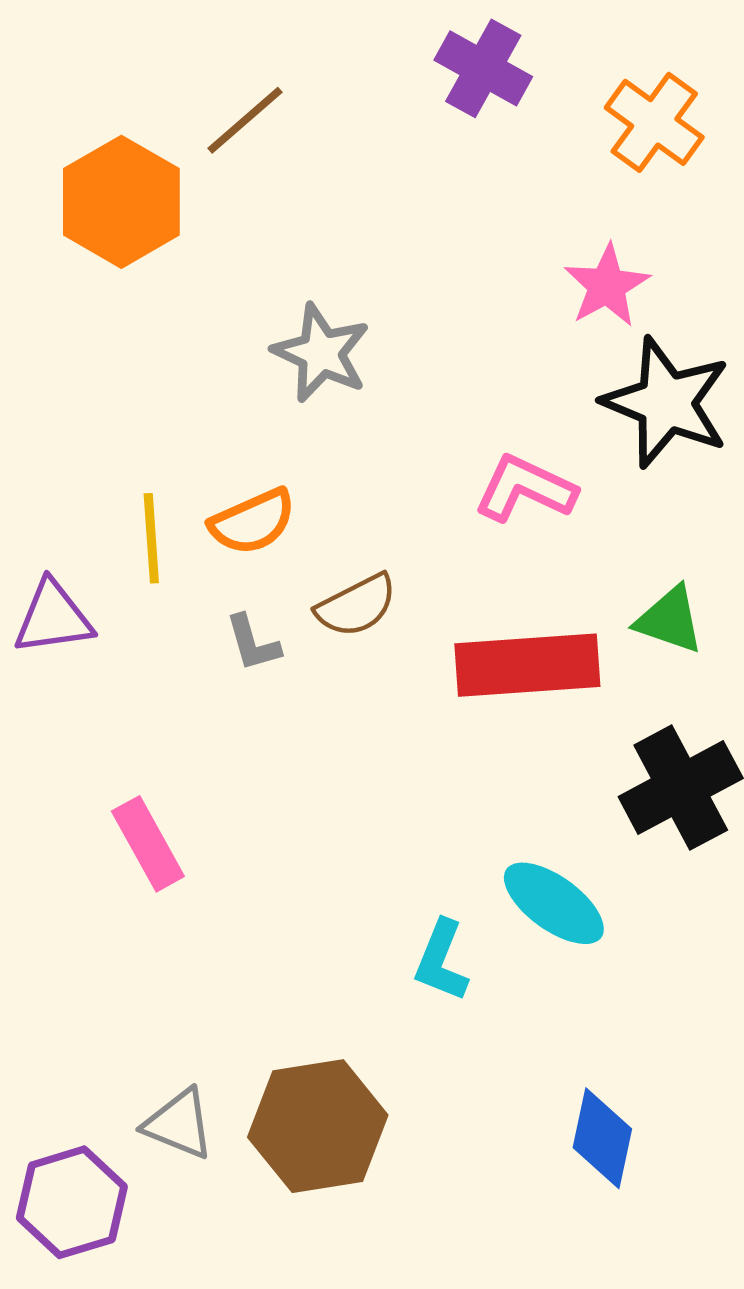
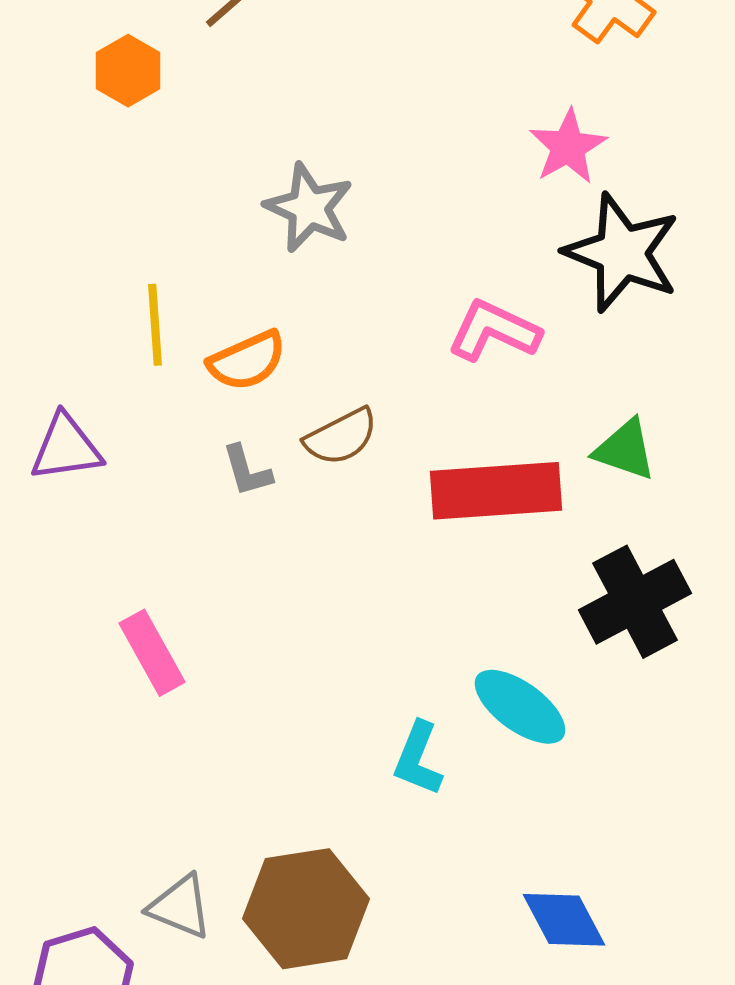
orange hexagon: (121, 202) -> (128, 71), size x0.6
yellow line: (151, 538) -> (155, 325), moved
blue diamond: (602, 1138) -> (564, 920), turned -40

